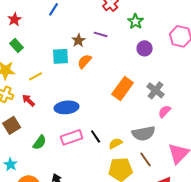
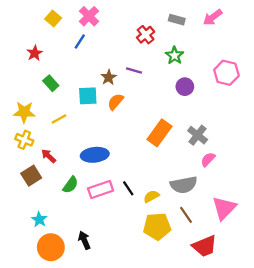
green rectangle: (17, 45) -> (51, 83), moved
red arrow: (29, 100) -> (49, 156), moved
green semicircle: (40, 142) -> (70, 185), moved
cyan star: (11, 164) -> (39, 220), moved

